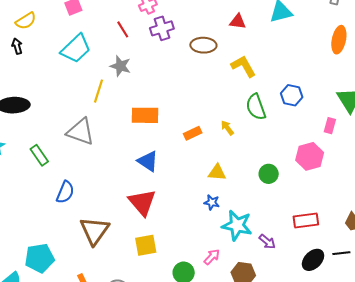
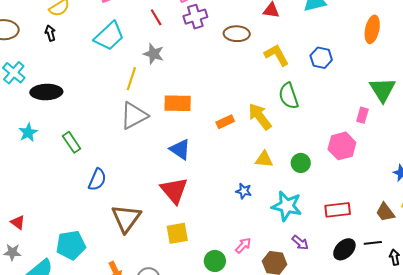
blue hexagon: (292, 95) -> (321, 58), moved
yellow arrow: (227, 128) -> (260, 117), size x1.8
gray triangle: (81, 132) -> (134, 116), moved, turned -48
yellow triangle: (217, 172) -> (264, 159), moved
cyan star: (237, 225) -> (287, 206), moved
purple arrow: (267, 242) -> (300, 243), moved

